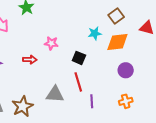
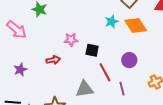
orange diamond: (117, 42) -> (136, 26), turned 75
black square: (79, 58) -> (92, 50), moved
purple circle: (126, 70) -> (129, 60), moved

